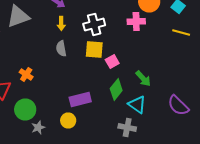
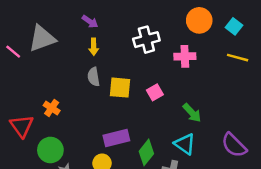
pink cross: (136, 22) -> (185, 56), moved
white cross: (94, 24) -> (146, 40), moved
yellow square: (94, 50) -> (120, 88), moved
green diamond: (116, 90) -> (146, 152), moved

